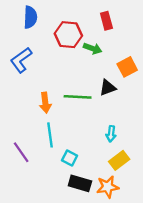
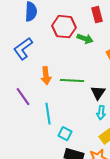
black triangle: (108, 88) -> (98, 93), moved, turned -35
orange arrow: (45, 103) -> (46, 76), moved
purple line: (21, 152) -> (23, 97), moved

